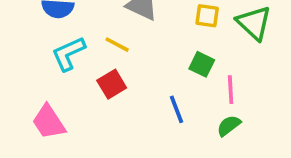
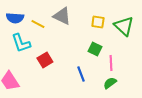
yellow line: (117, 45) -> (38, 24), moved
cyan L-shape: (68, 54) -> (21, 43), turned -85

